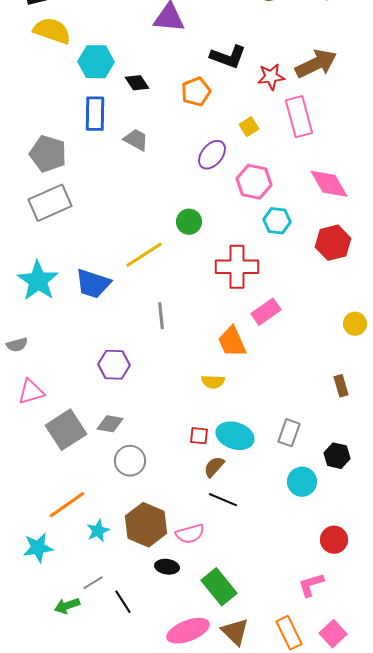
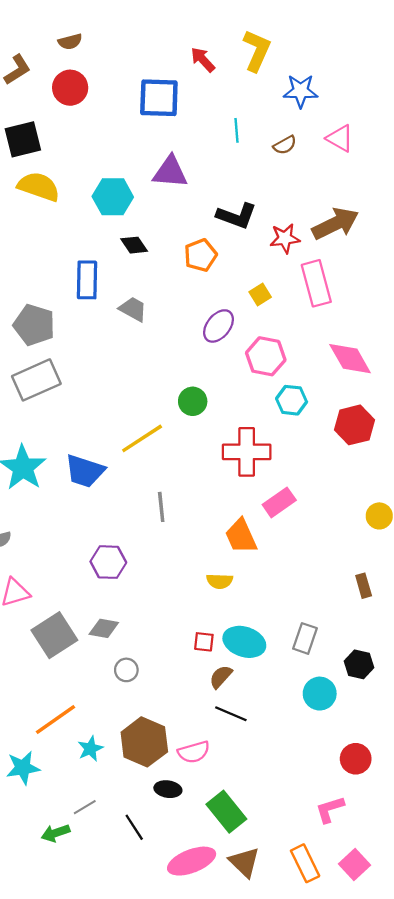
cyan hexagon: (96, 62) -> (113, 197), moved
gray circle: (130, 461) -> (126, 670), size x0.7
black line: (123, 602) -> (134, 827), moved

